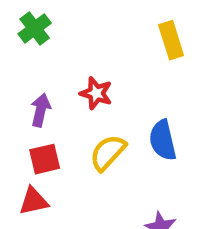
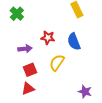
purple arrow: (41, 110) -> (25, 49), turned 80
blue semicircle: (163, 140) -> (74, 42), moved

